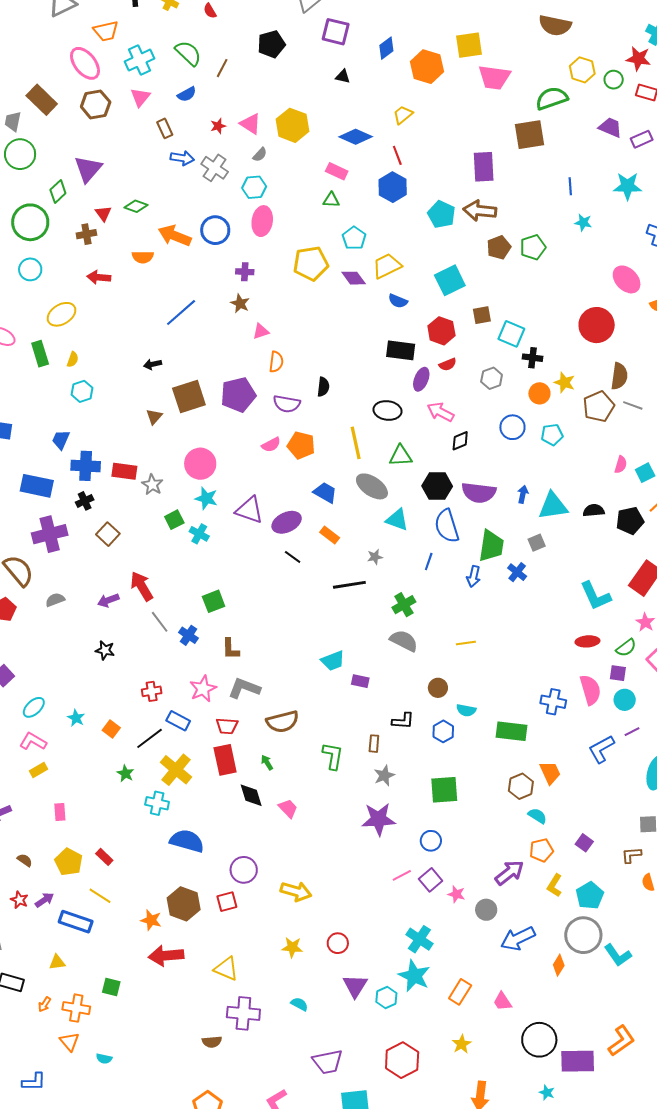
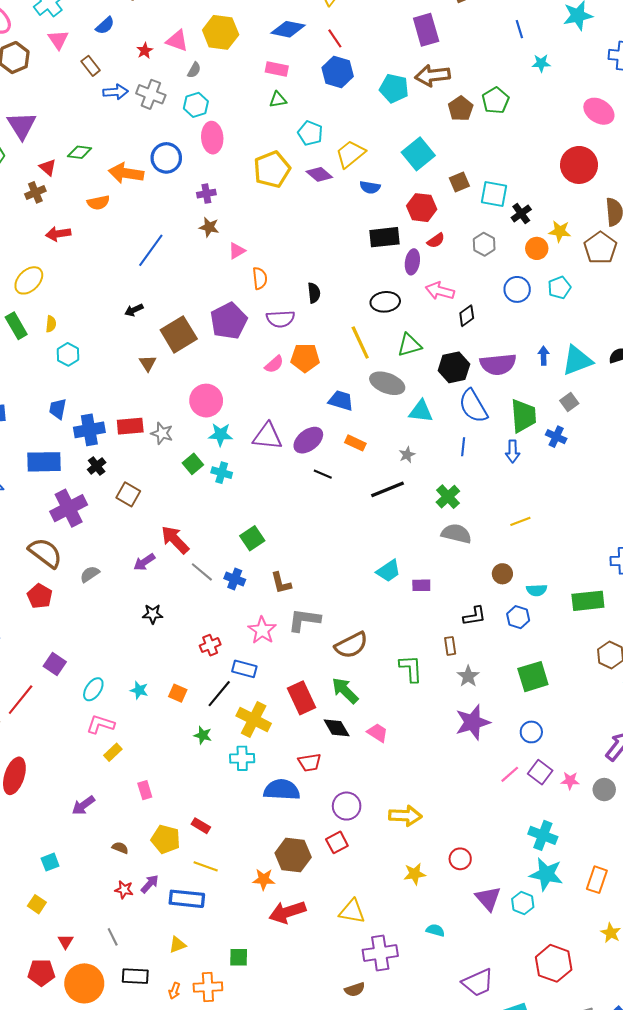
black cross: (533, 358) -> (521, 214), turned -30
red trapezoid: (227, 726) -> (310, 762), moved
green arrow: (267, 762) -> (345, 691), size x1.8

